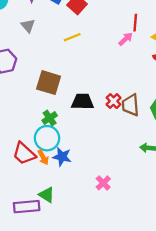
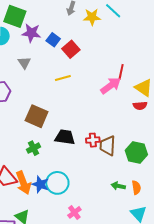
pink arrow: (126, 39) -> (111, 86), size x1.5
red cross: (113, 101) -> (93, 140), turned 32
cyan circle: (47, 138) -> (57, 183), moved
orange arrow: (43, 157) -> (23, 183), size x1.6

